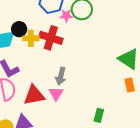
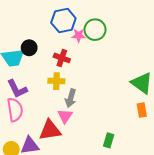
yellow cross: (31, 38) -> (56, 81), moved
red cross: (51, 38) -> (62, 58), size x0.7
red triangle: (34, 95) -> (50, 130), moved

